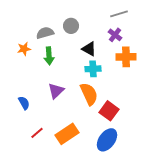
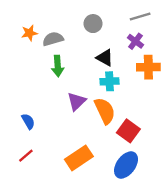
gray circle: (71, 26) -> (93, 24), moved
orange star: (24, 49) -> (29, 33), moved
purple triangle: (56, 91) -> (77, 101), moved
red line: (37, 133) -> (26, 156), moved

